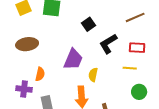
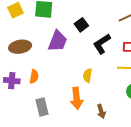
purple trapezoid: (73, 59) -> (58, 41), moved
purple cross: (24, 89) -> (12, 81), moved

